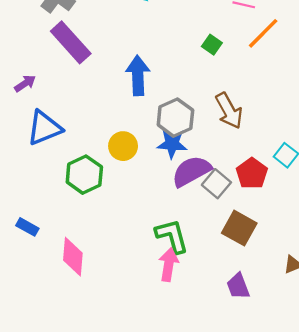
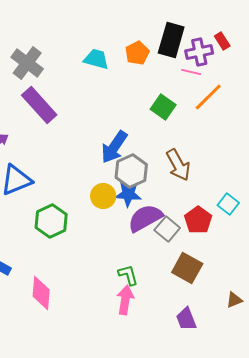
green square: (212, 45) -> (163, 107), size x1.4
blue arrow: (138, 75) -> (114, 147), moved, turned -144
yellow circle: (123, 146) -> (103, 196), moved
green L-shape: (172, 236) -> (128, 275), size x0.7

